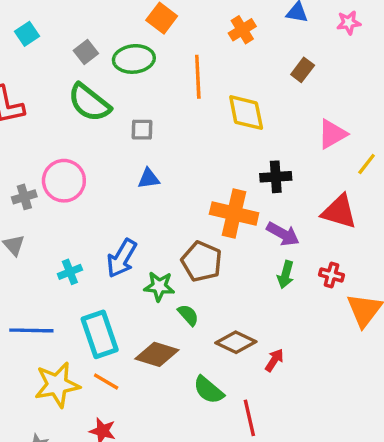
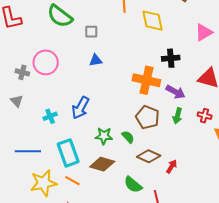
gray cross: (24, 197) -> (22, 72), turned 32
brown pentagon: (202, 261) -> (147, 117), moved
green star: (159, 286) -> (104, 136), moved
green semicircle: (188, 315) -> (128, 137), moved

